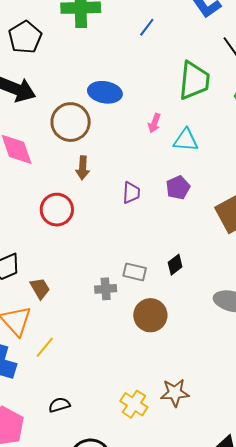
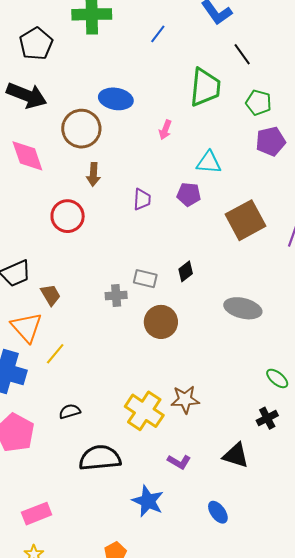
cyan triangle: (186, 140) -> (209, 162), moved
purple pentagon: (178, 188) -> (189, 194), turned 30
yellow cross: (134, 404) -> (144, 411), size x1.4

